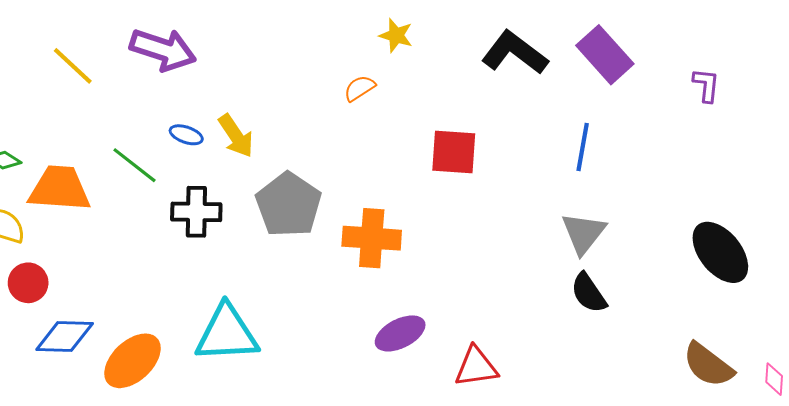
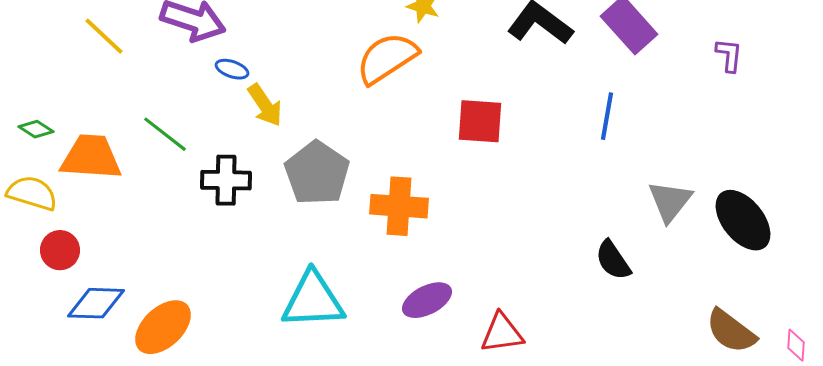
orange semicircle: (360, 88) -> (387, 58), size x2.0
blue ellipse: (186, 135) -> (232, 69), moved
gray triangle: (584, 233) -> (670, 201), moved
cyan triangle: (227, 333) -> (313, 300), moved

